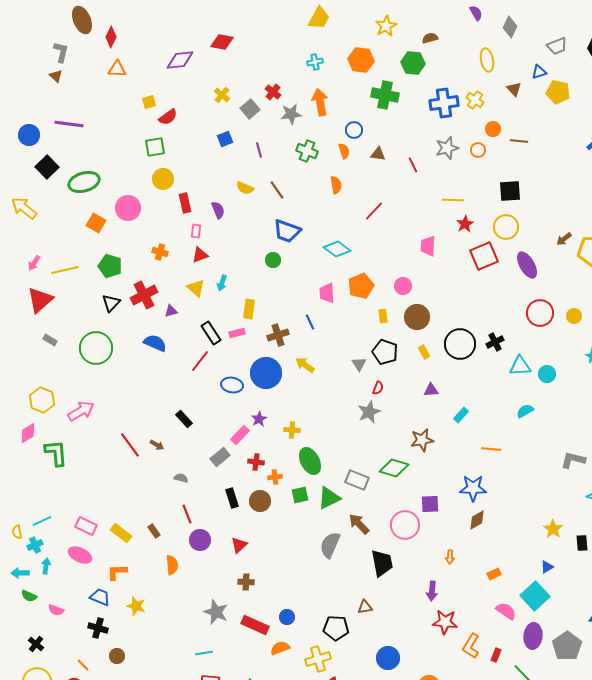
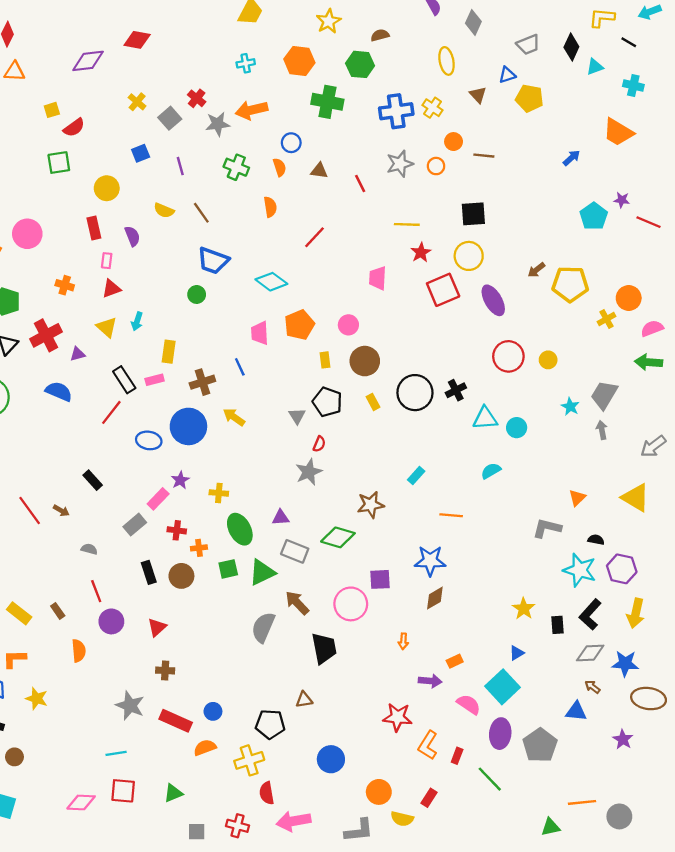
orange arrow: (320, 102) -> (252, 110), turned -92
yellow circle: (163, 179) -> (107, 188), moved
purple triangle: (431, 390) -> (281, 518), moved
purple arrow: (432, 591) -> (430, 681), moved, turned -90

